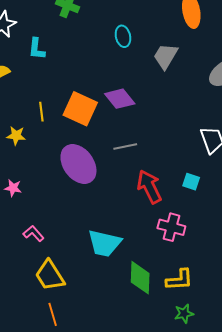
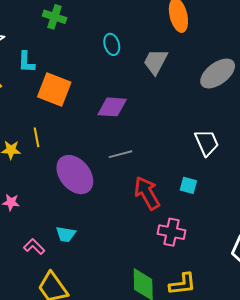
purple diamond: (120, 99) -> (112, 107), turned -44
orange square: (80, 109) -> (54, 90), moved
yellow line: (41, 112) -> (37, 137), moved
cyan trapezoid: (104, 243) -> (66, 234), moved, size x0.6

